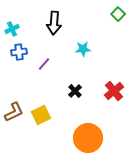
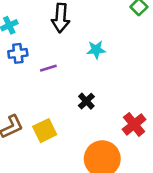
purple line: (44, 64) -> (48, 68), turned 32
red cross: (114, 91) -> (134, 124), moved

